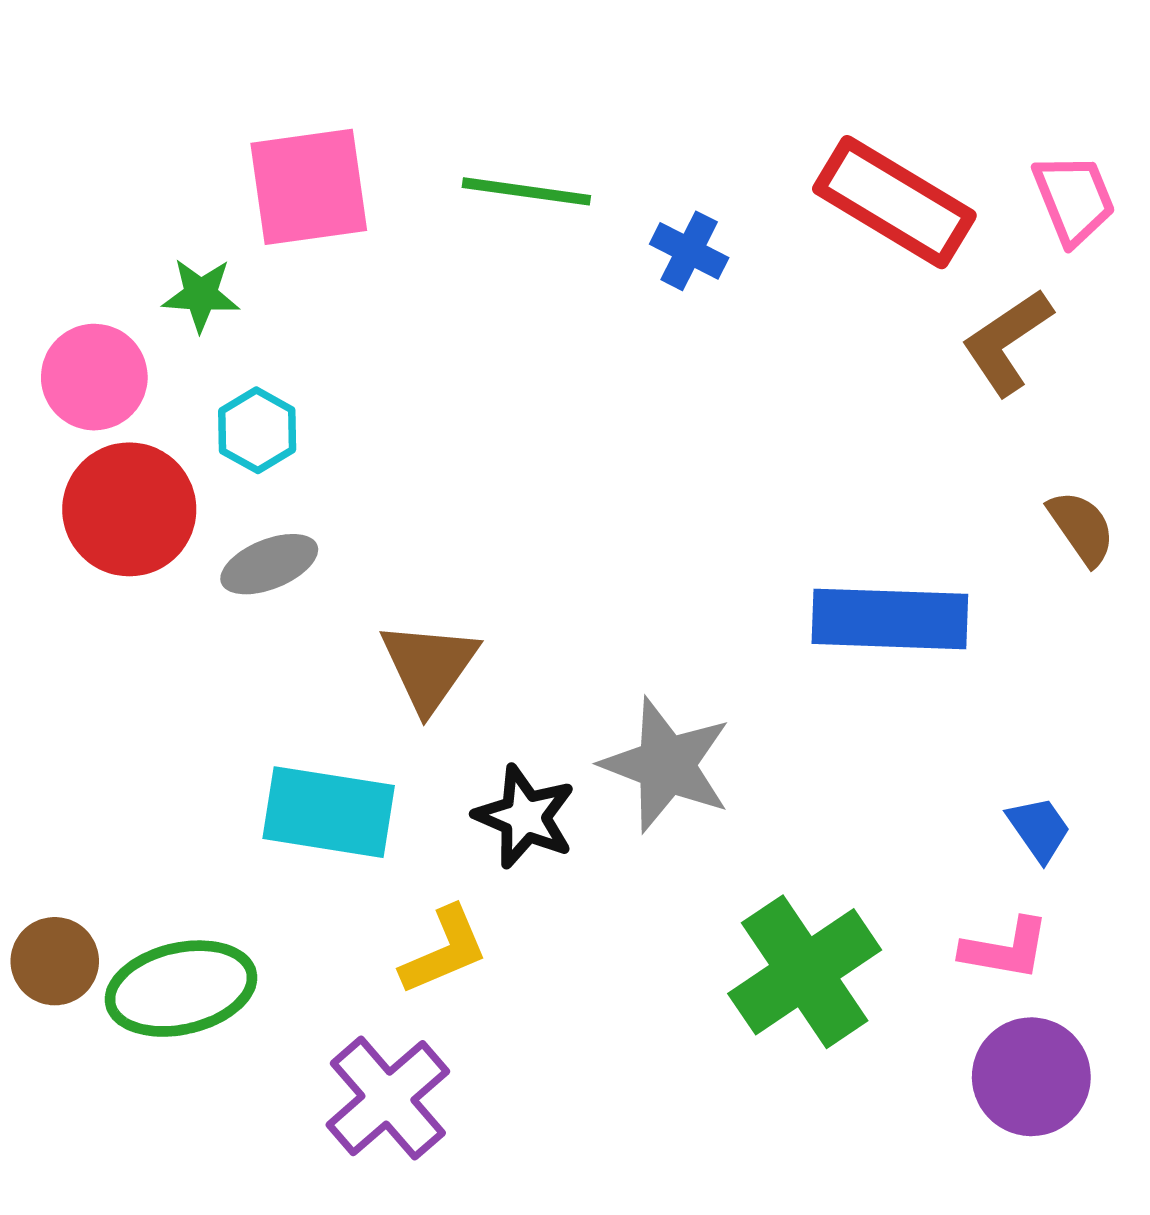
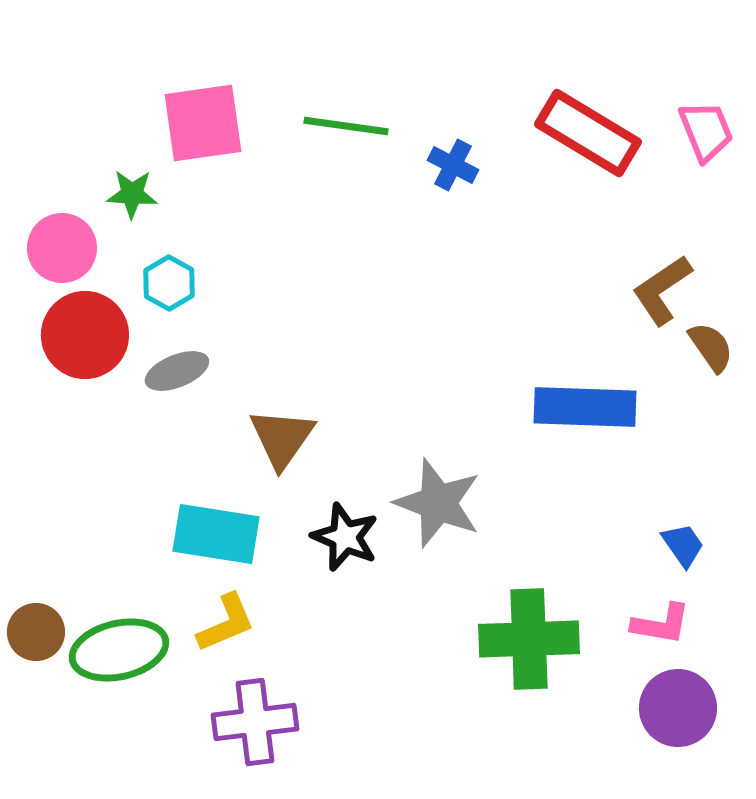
brown L-shape: (1007, 342) -> (662, 290), moved
yellow L-shape: (444, 951) -> (226, 623), moved
green cross: (805, 972) -> (529, 639), turned 32
purple cross: (388, 1098) -> (255, 722), turned 34

